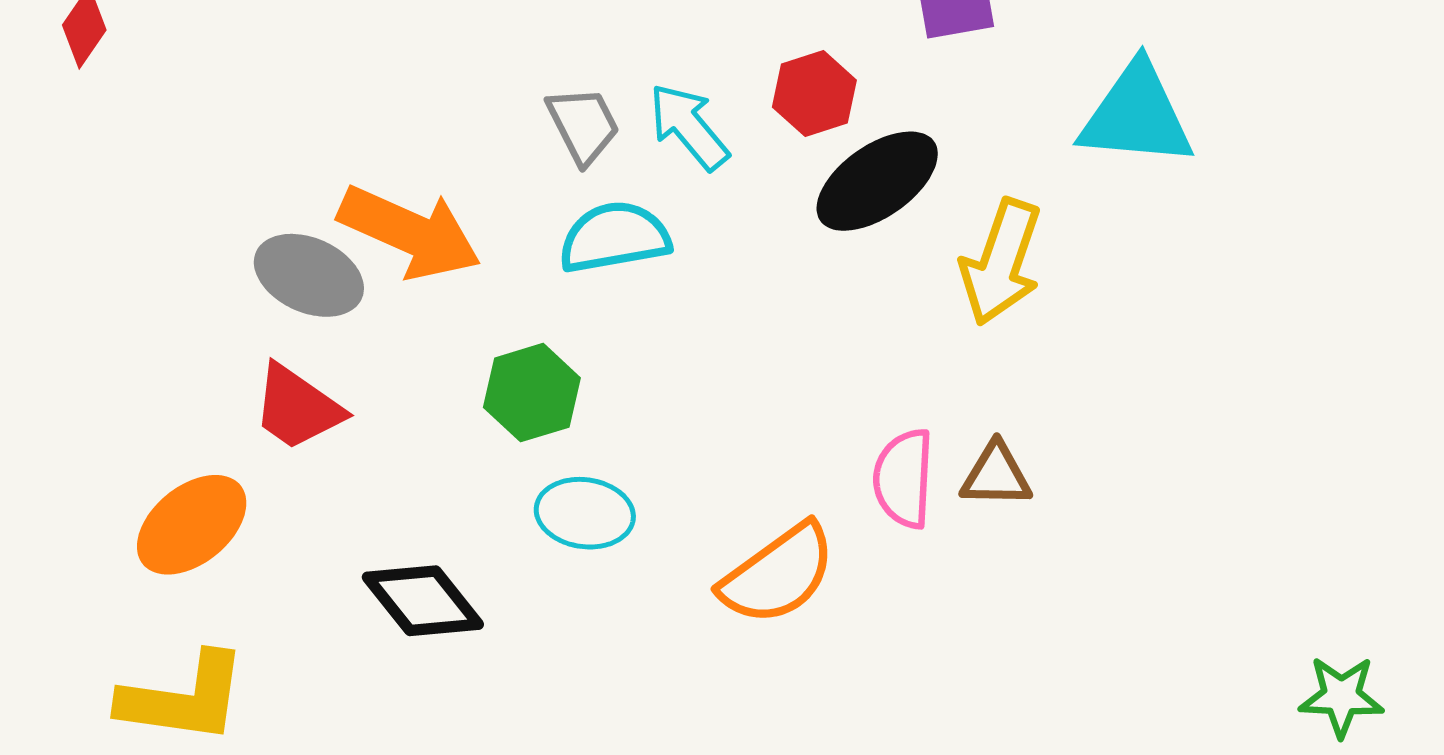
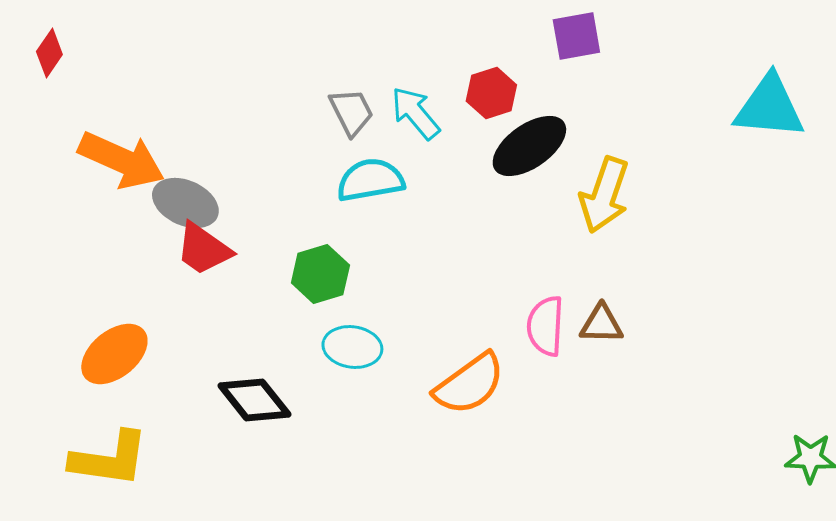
cyan triangle: (1137, 115) -> (769, 107), moved
orange arrow: (410, 232) -> (121, 160), moved
red trapezoid: (297, 407) -> (203, 249), moved

